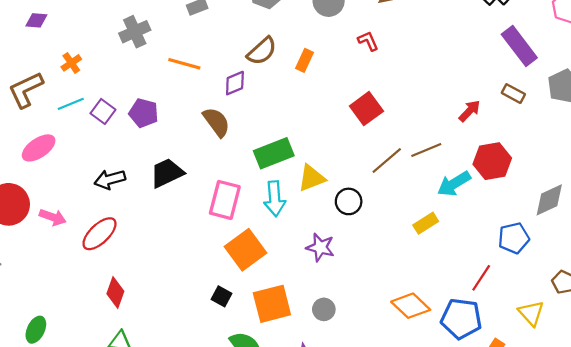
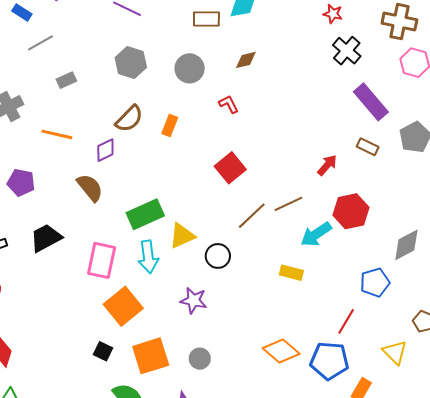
yellow rectangle: (426, 223) -> (291, 273), turned 50

